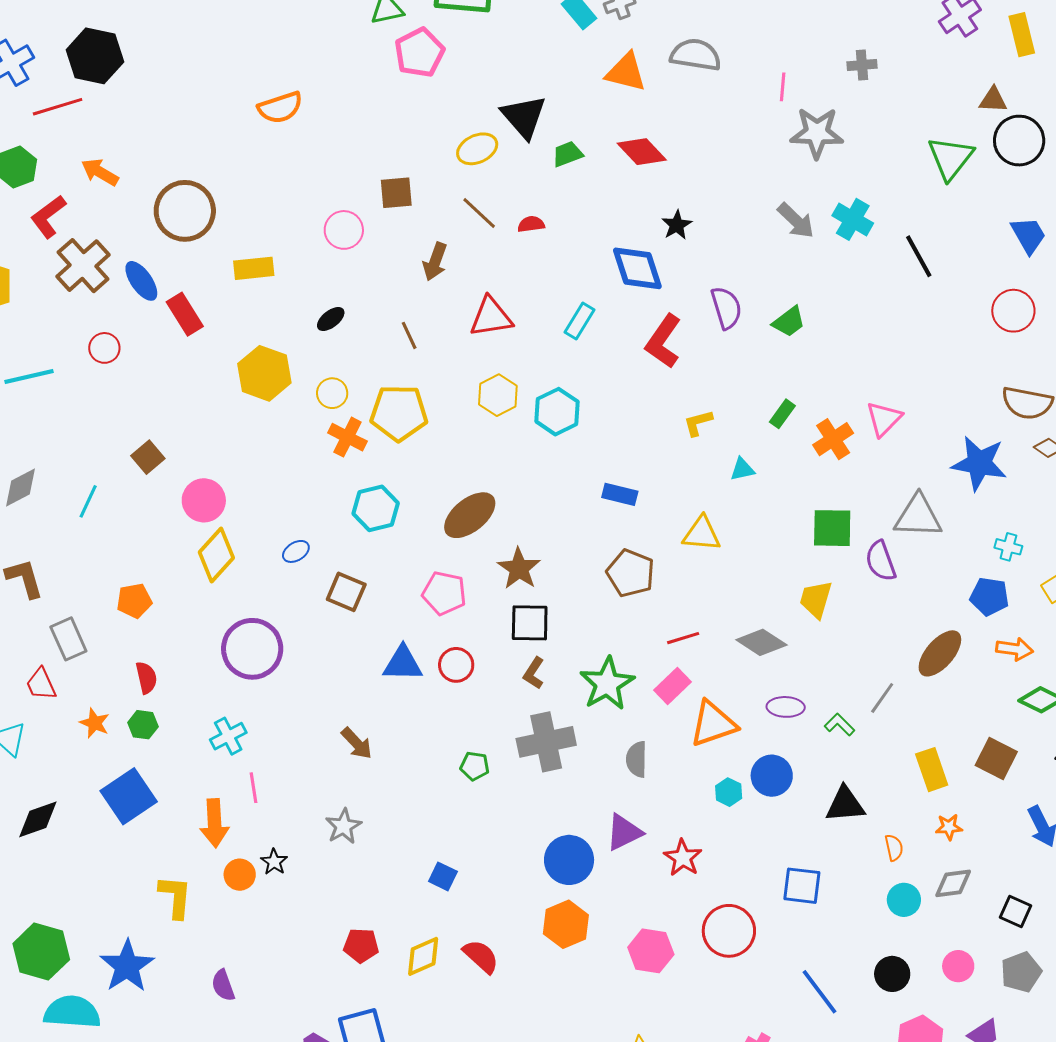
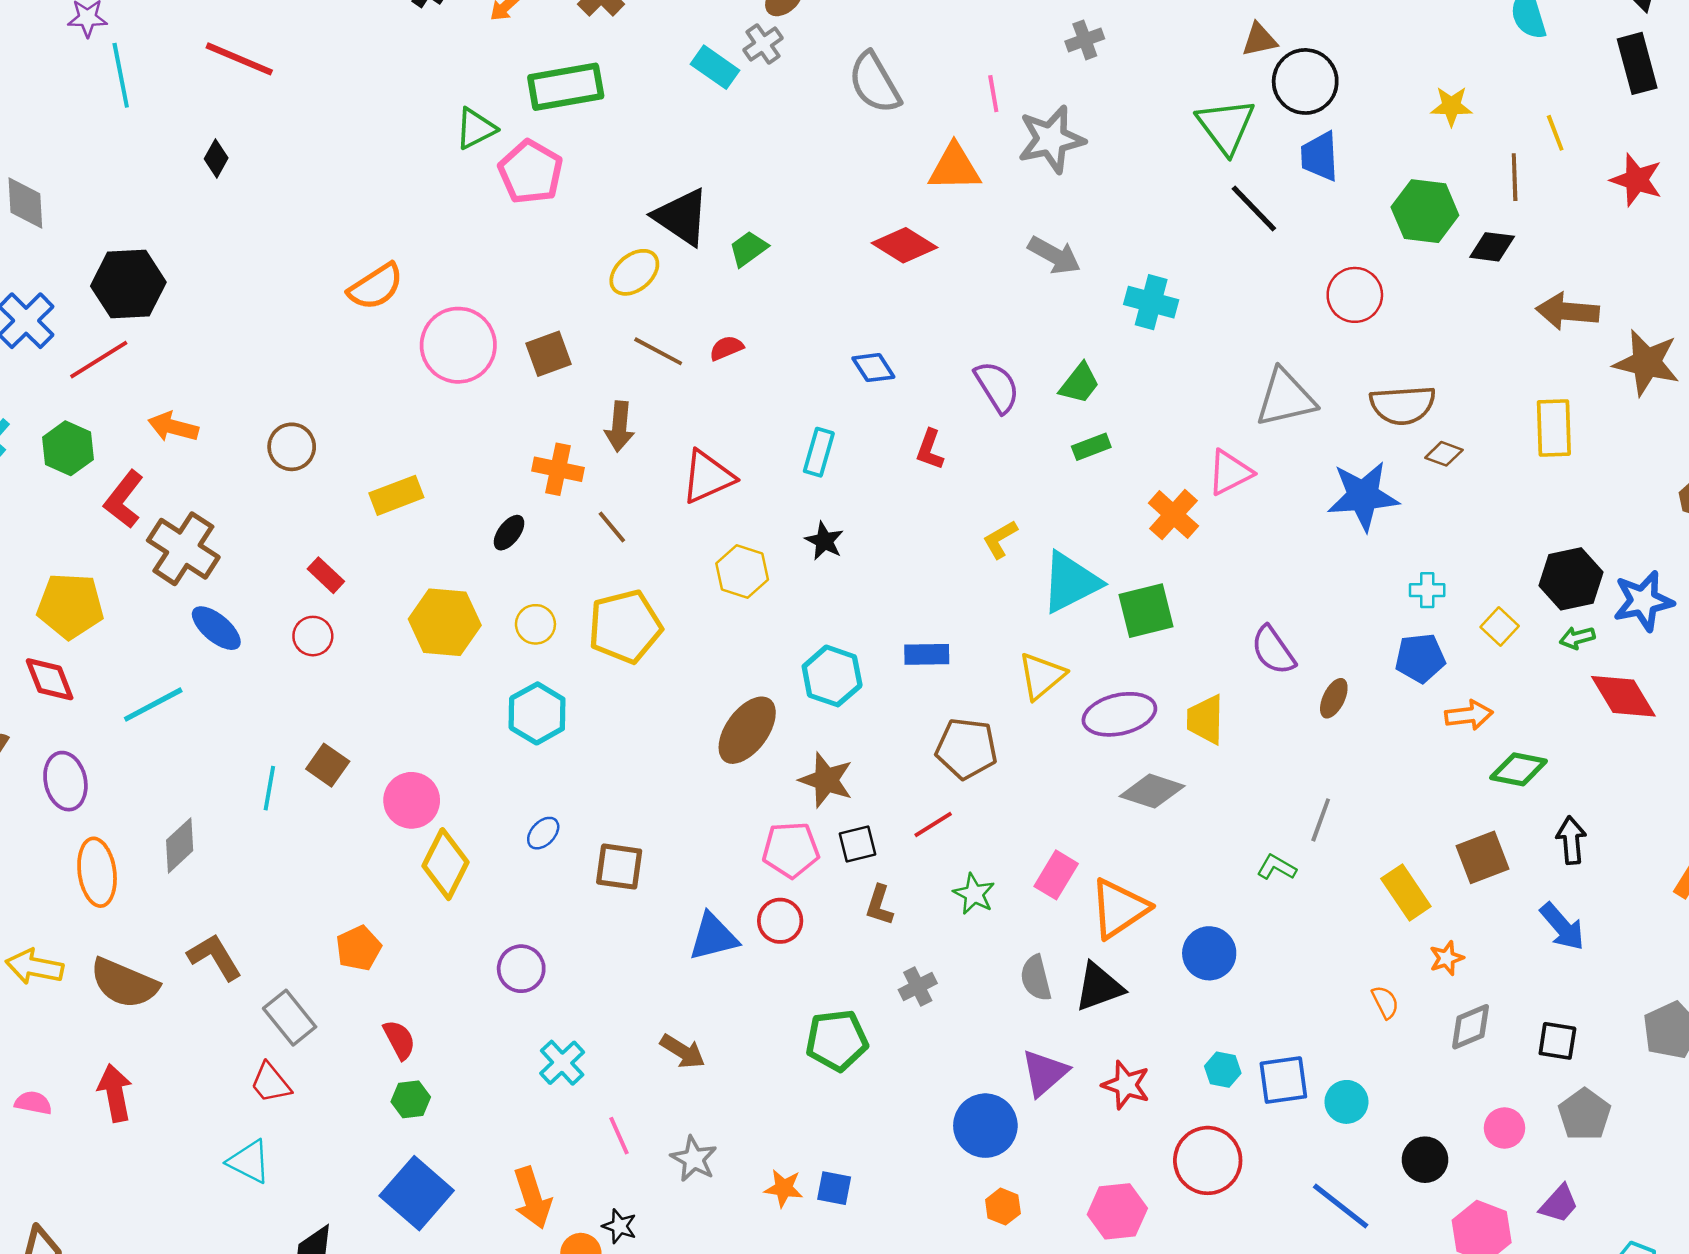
gray semicircle: (696, 55) -> (874, 83), turned -114
orange triangle: (626, 72) -> (955, 168), moved
red diamond: (642, 152) -> (904, 245), moved
brown circle: (185, 211) -> (292, 447), size x0.6
cyan cross: (853, 219) -> (1151, 302), moved
black star: (677, 225) -> (824, 541), moved
pink circle: (344, 230) -> (458, 345), moved, size x1.5
blue trapezoid: (1028, 235) -> (1320, 156), moved, turned -138
black line: (919, 256) -> (1254, 209), moved
blue diamond: (637, 268) -> (873, 368), size x0.6
blue ellipse: (141, 281) -> (216, 628), moved
red rectangle: (185, 314) -> (326, 575), size x0.7
red L-shape: (663, 341) -> (930, 450), size x0.6
red circle: (104, 348) -> (313, 636), moved
cyan hexagon: (557, 412) -> (832, 676), moved
green rectangle: (782, 414) -> (1091, 447), moved, turned 48
pink triangle: (884, 419) -> (1230, 472), turned 33
orange cross: (347, 437) -> (558, 469), moved
cyan triangle: (742, 469) -> (1071, 582), size x2.0
cyan line: (88, 501) -> (269, 788), moved
cyan hexagon: (376, 508) -> (537, 713), moved
gray triangle: (918, 516) -> (1285, 398), moved
green square: (832, 528) -> (1146, 611), moved
yellow triangle: (702, 534) -> (1042, 676), turned -30
pink pentagon: (444, 593) -> (791, 850), moved
black square: (530, 623) -> (857, 844), size x0.7
red line: (683, 638) -> (933, 824), moved
purple circle: (252, 649) -> (521, 969), size x0.6
brown ellipse: (940, 653) -> (1334, 698), moved, size x0.6
green star: (607, 684) -> (974, 894), size x0.6
purple ellipse: (786, 707) -> (1119, 714), moved, size x1.5
orange star: (95, 723) -> (784, 1188), moved
cyan cross: (228, 736) -> (562, 1063), moved
gray cross: (546, 742) -> (918, 987), size x0.5
brown square: (996, 759) -> (1482, 857), turned -33
green pentagon: (475, 766) -> (837, 1040), size x1.6
pink line: (253, 788) -> (619, 1136), moved
cyan hexagon: (729, 792) -> (1223, 1070), moved
black triangle: (845, 804) -> (1099, 987), moved
cyan circle: (904, 900) -> (1346, 1102), moved
orange hexagon: (566, 924) -> (1003, 1207), size x0.6

